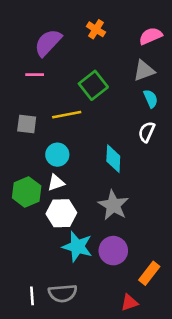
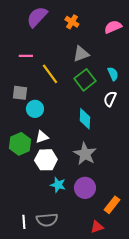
purple semicircle: (48, 43) -> (37, 17), moved
gray triangle: (144, 71) -> (81, 54), moved
green square: (93, 85) -> (85, 80), moved
yellow line: (67, 115) -> (50, 74), moved, turned 65
cyan circle: (57, 155) -> (35, 109), moved
cyan star: (77, 247) -> (58, 185), size x0.7

